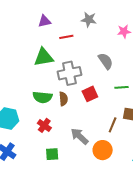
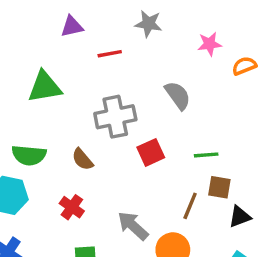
green triangle: (44, 57) -> (45, 87), moved
green line: (122, 87) -> (206, 155), moved
green semicircle: (43, 97) -> (29, 155), moved
brown semicircle: (63, 99) -> (82, 159), moved, turned 144

